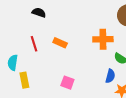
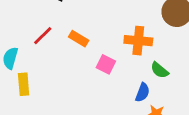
red line: (34, 44) -> (43, 36), turned 56
pink square: (67, 83) -> (106, 64), moved

